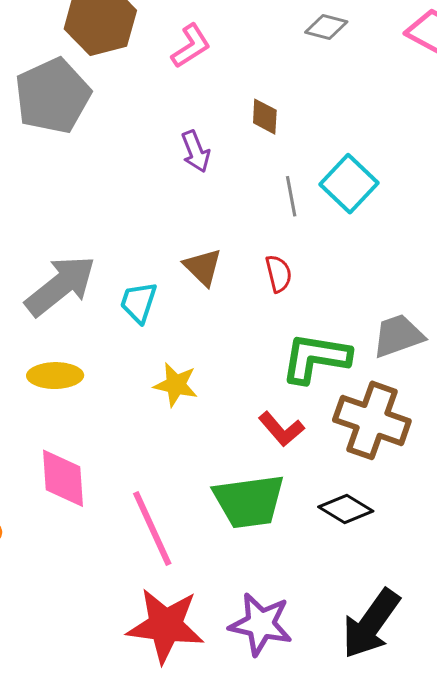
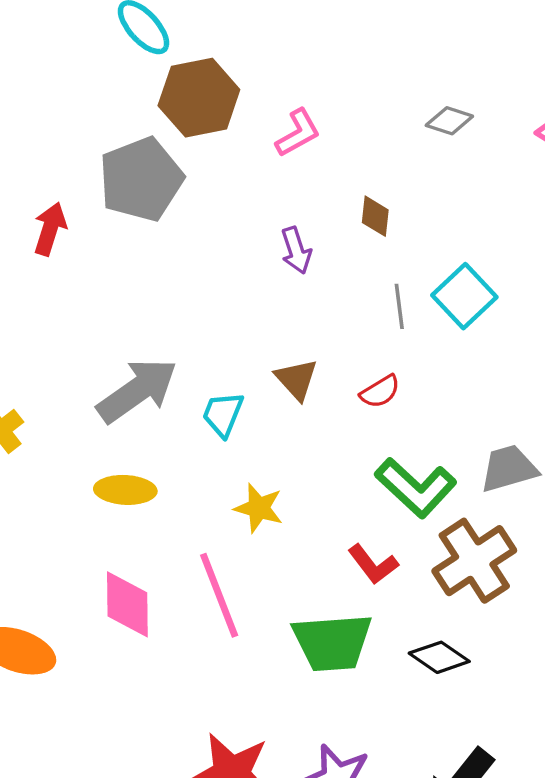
red semicircle: (279, 274) -> (380, 391), turned 69
green L-shape: (316, 358) -> (416, 488), turned -150
brown cross: (372, 420) -> (474, 561), turned 34
pink line: (152, 529) -> (219, 595), moved

